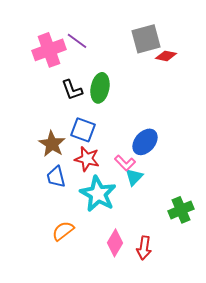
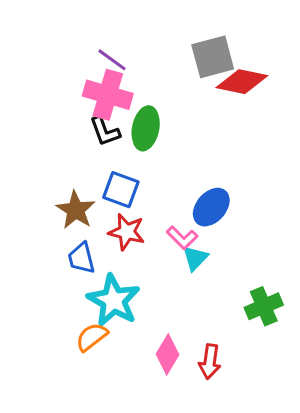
pink cross: (49, 50) -> (108, 95), moved, turned 36
red diamond: (166, 56) -> (242, 82), size x1.6
cyan star: (98, 194) -> (114, 300), moved

